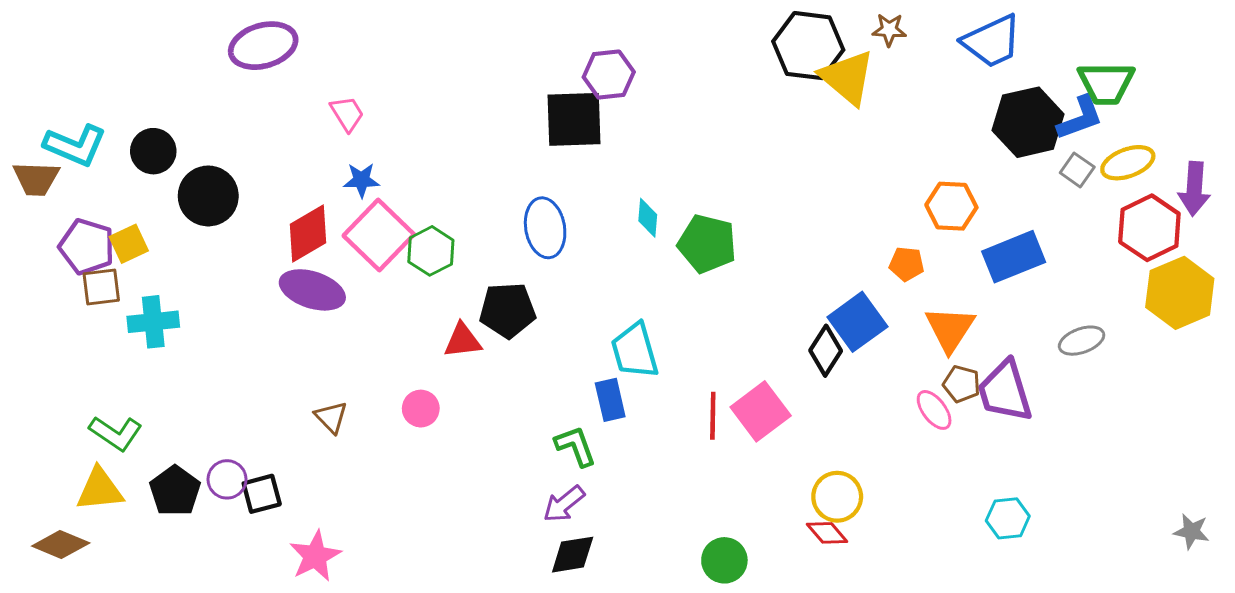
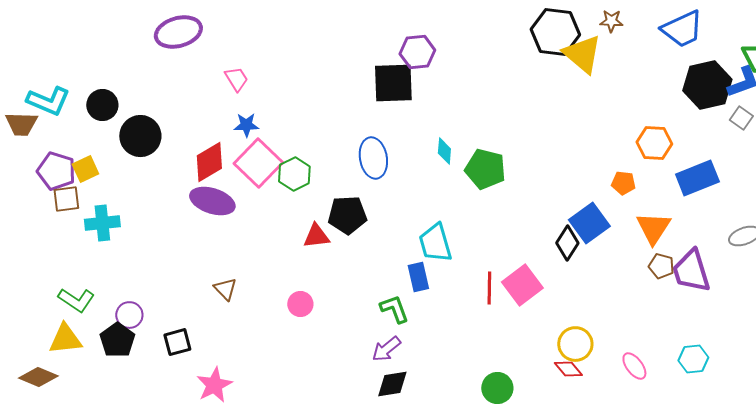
pink circle: (421, 409) -> (300, 304), moved
pink ellipse: (934, 410) -> (634, 366), moved
purple circle: (227, 479) -> (129, 315), moved

